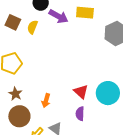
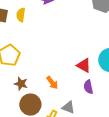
orange arrow: (46, 101) -> (52, 83), turned -40

